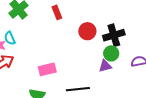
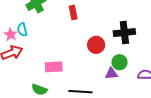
red circle: (87, 31) -> (96, 45), moved
black cross: (114, 35) -> (124, 33), moved

